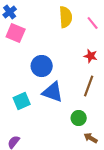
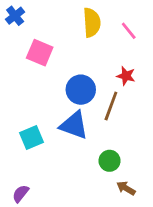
pink square: (16, 33) -> (40, 53), moved
blue circle: (42, 66) -> (81, 90), moved
brown line: (89, 86) -> (111, 106), moved

